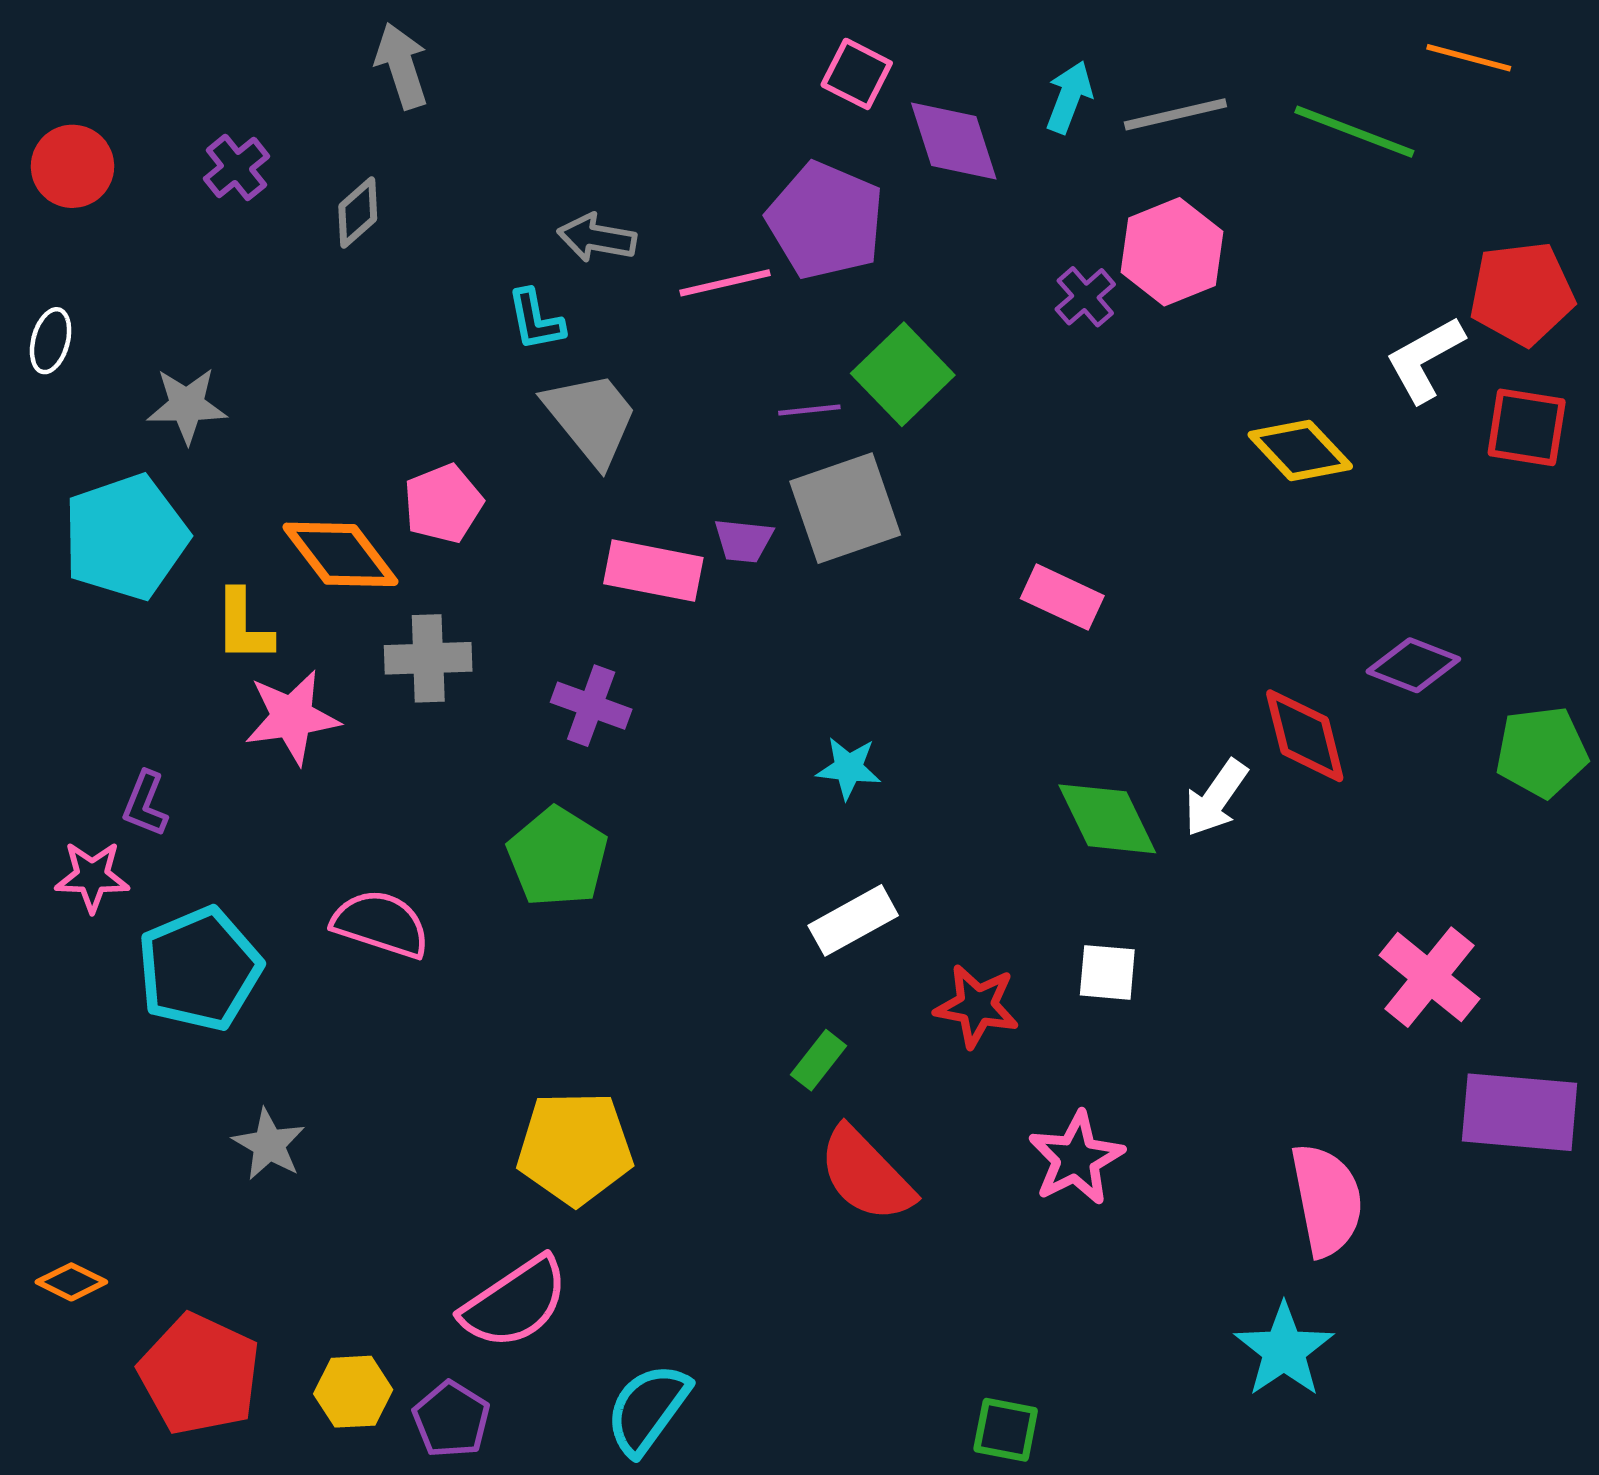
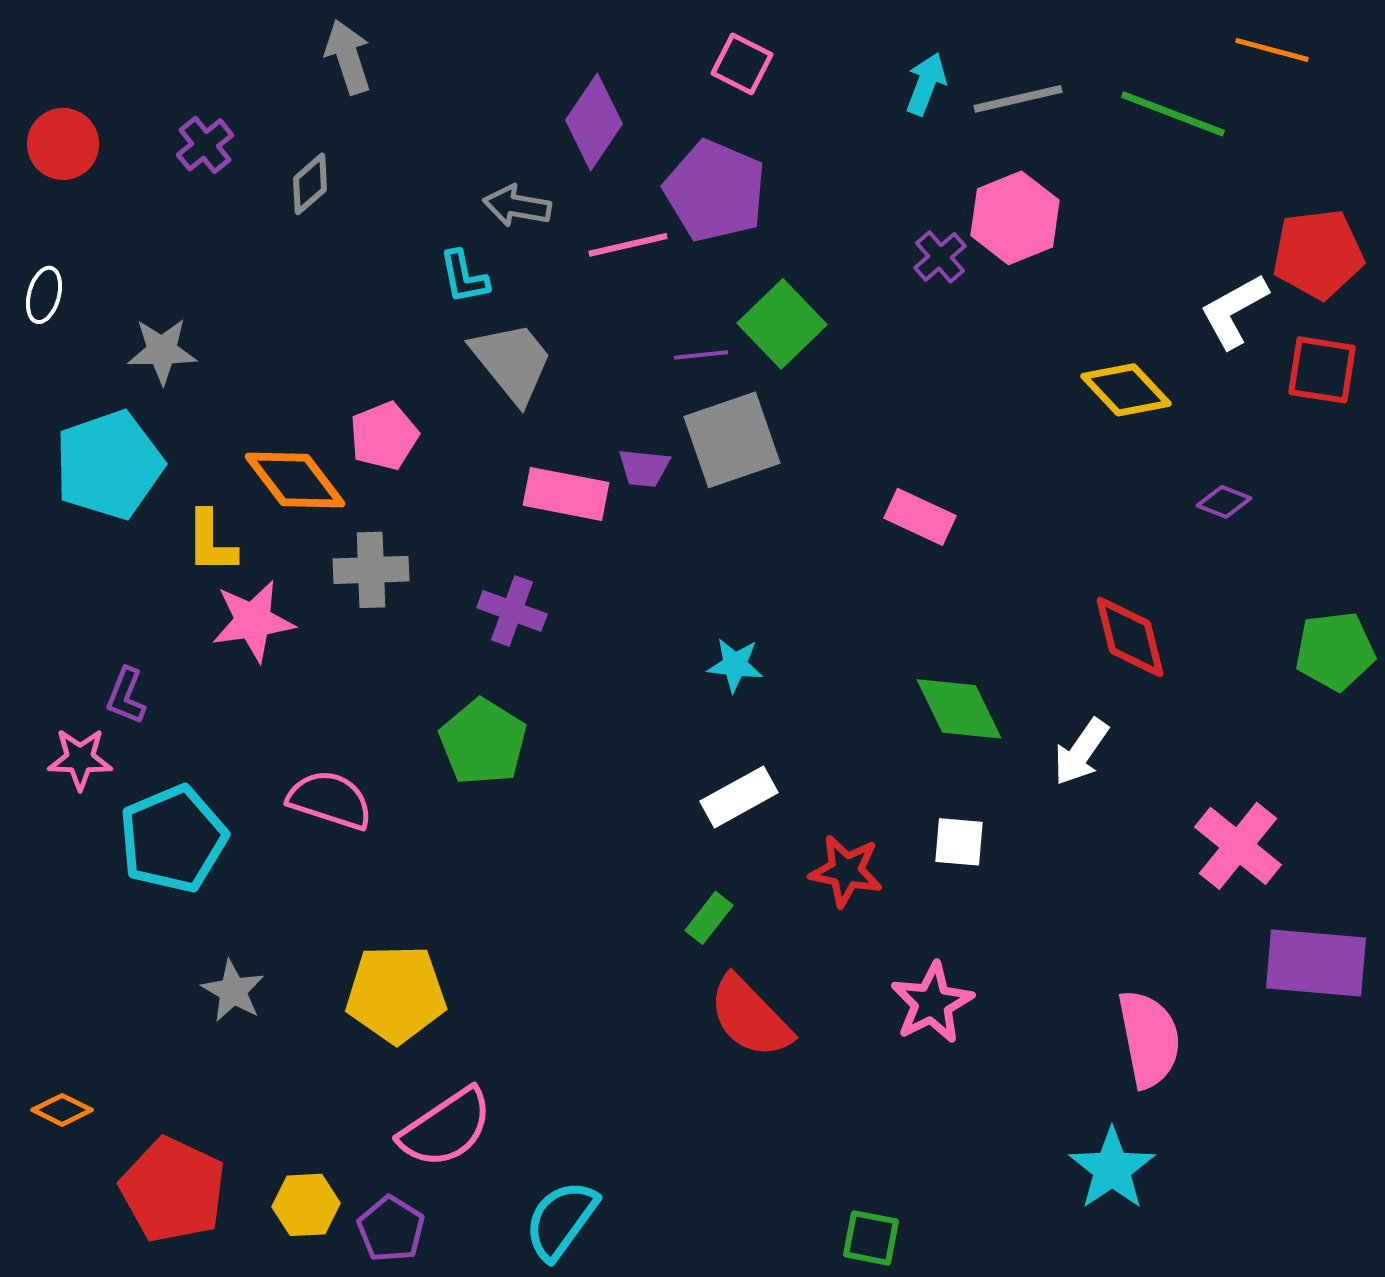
purple diamond: (954, 141) -> (594, 122), moved, turned 52
purple diamond: (1413, 665) -> (1224, 502), moved, size x0.7
white arrow: (1216, 798) -> (1081, 752), moved
yellow pentagon: (575, 1148) -> (396, 994), moved

